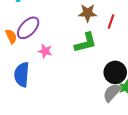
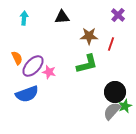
purple ellipse: (28, 28) -> (33, 66), moved
blue semicircle: (22, 75) -> (27, 94), turned -115

